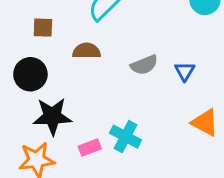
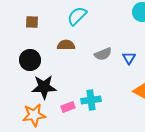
brown square: (43, 28) -> (32, 22), moved
cyan cross: (125, 137) -> (91, 100), turned -36

